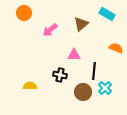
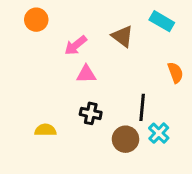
brown triangle: (81, 24) -> (122, 36), turned -42
orange semicircle: (116, 48) -> (175, 73), turned 48
pink triangle: (74, 55) -> (86, 74), moved

